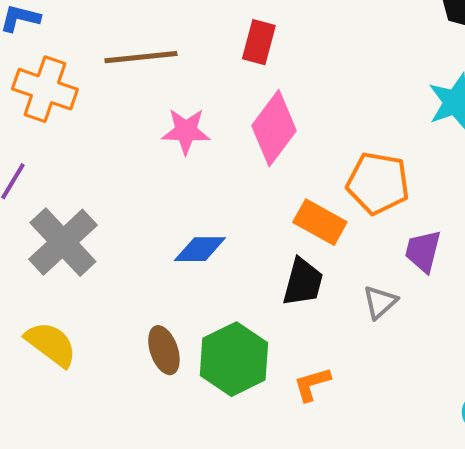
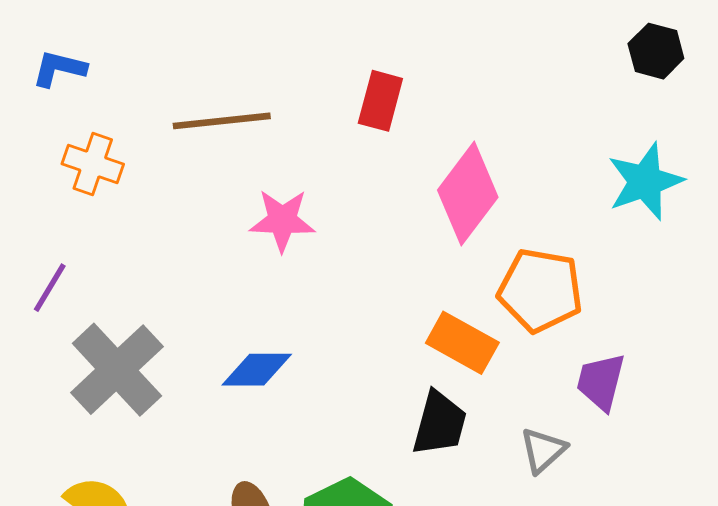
orange cross: (45, 89) -> (93, 164), size x0.7
pink diamond: (274, 128) -> (468, 194), moved
blue diamond: (200, 249) -> (257, 370), moved

